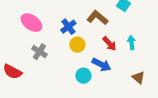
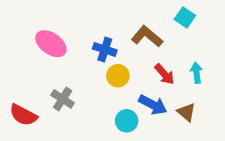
blue cross: (68, 27) -> (105, 49), turned -35
gray cross: (39, 52) -> (63, 99), moved
brown triangle: (138, 78) -> (186, 112), moved

